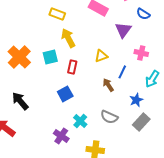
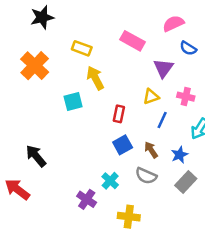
yellow triangle: (101, 56) -> (151, 97), moved
orange cross: (19, 57) -> (35, 66), moved
red rectangle: (72, 67) -> (119, 114), moved
brown arrow: (108, 85) -> (151, 150), moved
blue square: (65, 94) -> (123, 145), moved

